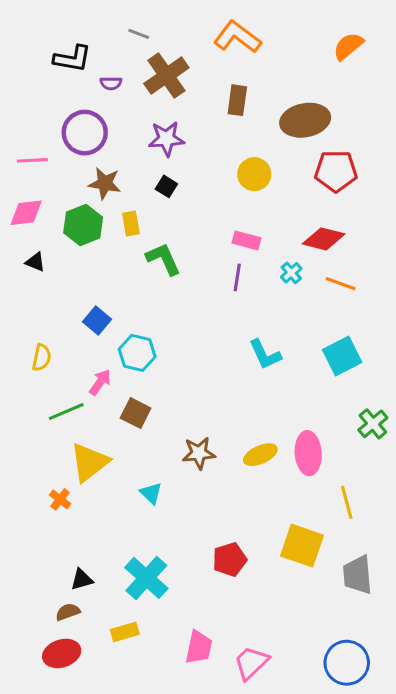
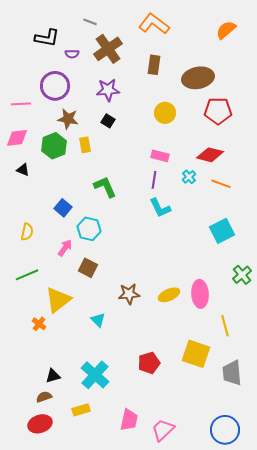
green L-shape: (163, 259) -> (105, 187), moved
cyan L-shape: (265, 354) -> (160, 208), moved
green line: (66, 411) -> (27, 275), moved

